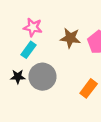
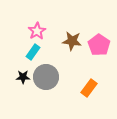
pink star: (33, 27) -> (37, 31), turned 30

